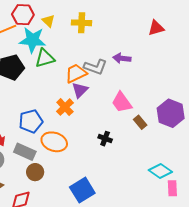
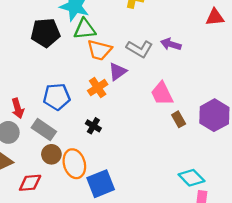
orange trapezoid: (76, 73) -> (99, 50), moved, turned -150
black cross: (105, 139) -> (93, 126), moved
orange ellipse: (54, 142) -> (74, 164), moved, turned 45

